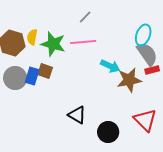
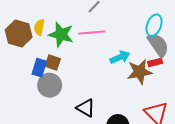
cyan arrow: (110, 66) -> (120, 57), turned -48
red rectangle: (152, 70) -> (155, 62), moved
gray circle: (15, 78) -> (50, 85), moved

